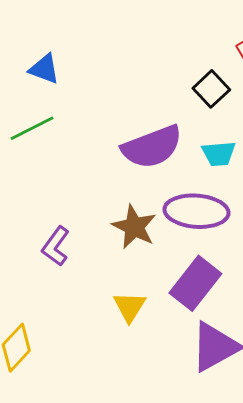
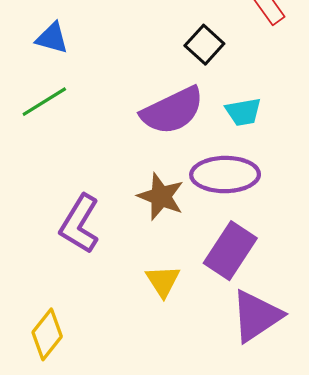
black square: (211, 89) -> (204, 45), moved
purple L-shape: (56, 246) -> (80, 224), size x1.4

